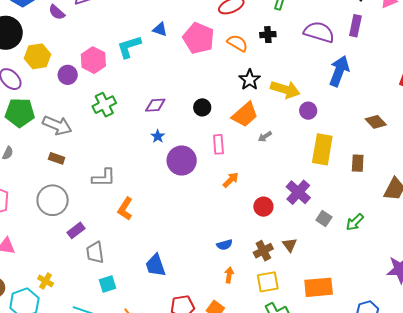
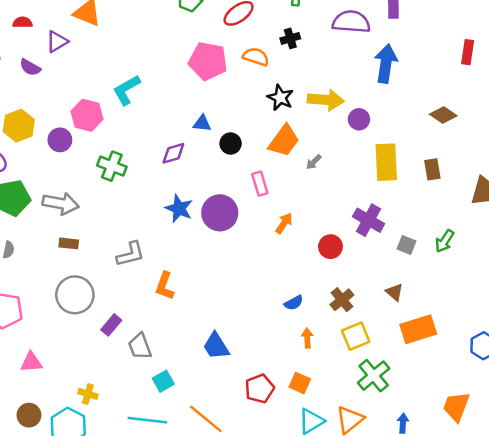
blue triangle: (160, 29) -> (202, 123), moved
green cross: (104, 105) -> (112, 166), turned -30
blue star: (158, 136) -> (179, 208), moved, size x1.6
brown triangle: (290, 245) -> (394, 292), moved

